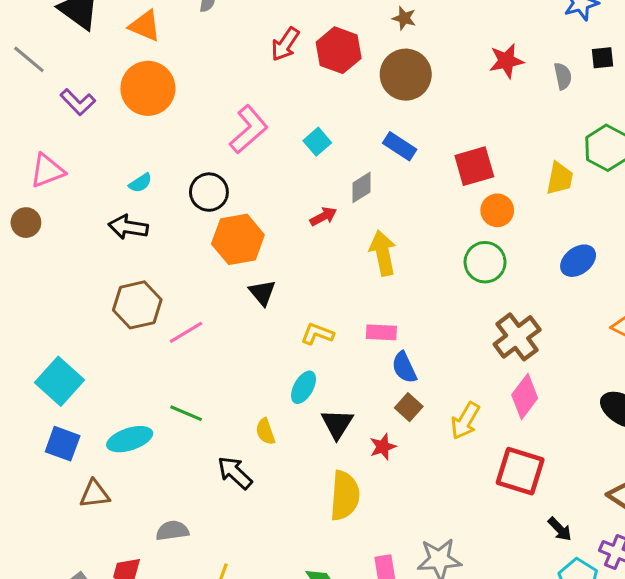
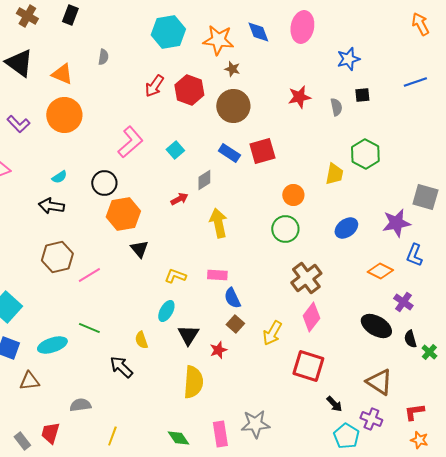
red square: (474, 166) -> (262, 151), moved

